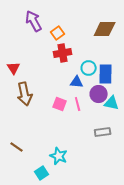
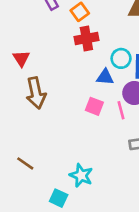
pink square: (60, 104) -> (94, 106), moved
pink line: (78, 104) -> (121, 110), moved
cyan square: (42, 173) -> (59, 198), turned -32

